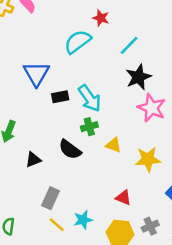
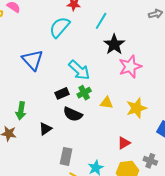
black rectangle: (60, 97) -> (62, 93), moved
pink star: (152, 108) -> (130, 67), turned -30
red triangle: (123, 198) -> (124, 143), turned -40
gray cross: (150, 226) -> (150, 161), turned -32

